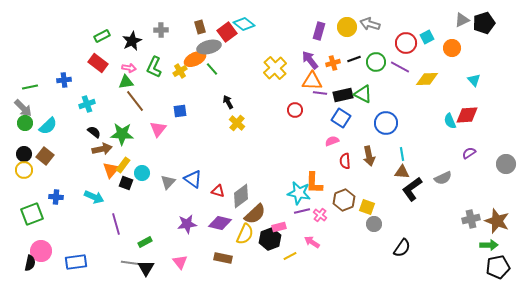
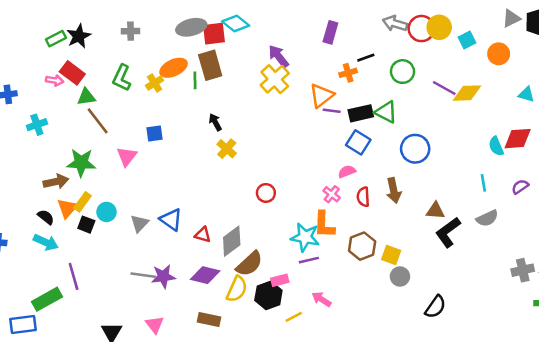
brown rectangle: (200, 27) -> (210, 65), moved, size x1.6
yellow circle: (347, 27) -> (439, 27), moved
red square: (227, 32) -> (214, 34), turned 30
black star: (132, 41) -> (79, 36), moved
red circle: (406, 43) -> (421, 29), moved
gray ellipse: (209, 47) -> (191, 27), moved
black line: (354, 59) -> (366, 58), moved
purple arrow: (310, 60) -> (279, 56), moved
red rectangle: (98, 63) -> (72, 73), moved
purple line: (400, 67) -> (444, 88), moved
pink arrow: (129, 68) -> (55, 80), moved
green line: (212, 69) -> (195, 80), turned 40
cyan triangle: (474, 80) -> (526, 94), turned -32
orange triangle: (312, 81) -> (322, 96), turned -40
red circle: (295, 110) -> (266, 193), moved
black semicircle: (94, 132) -> (46, 217), moved
cyan line: (402, 154) -> (483, 183), moved
pink cross: (320, 215) -> (332, 194), moved
green rectangle: (145, 242) -> (47, 299), moved, size x1.6
gray line: (131, 263) -> (143, 275), moved

